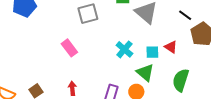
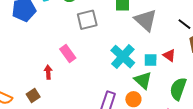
cyan cross: (124, 49) -> (123, 57), size x1.4
red arrow: (72, 88) -> (48, 72), moved

